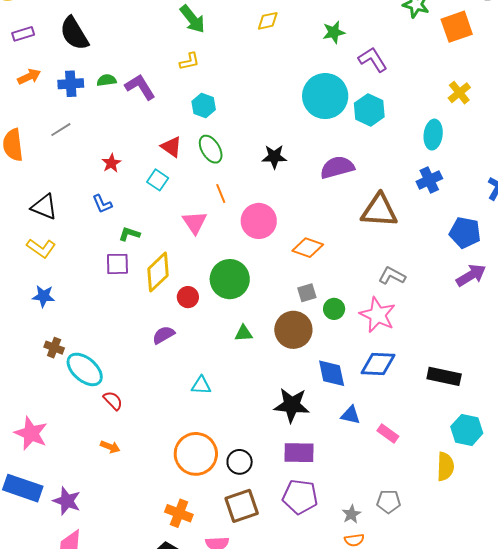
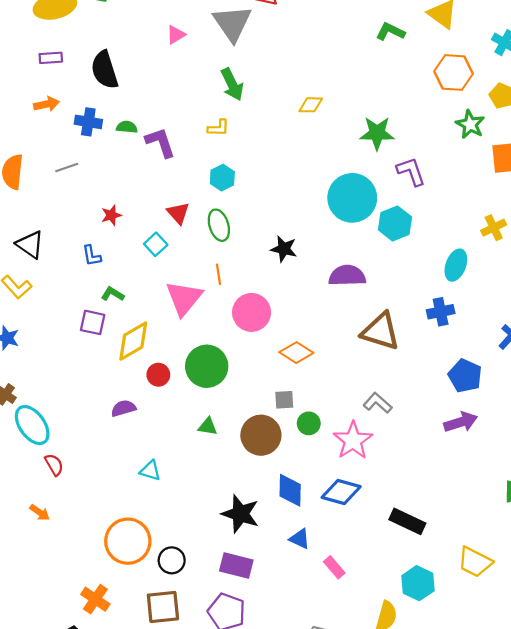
green star: (334, 32) -> (377, 133), size x1.4
pink triangle: (195, 222) -> (184, 298), size x1.4

